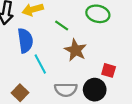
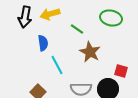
blue semicircle: (25, 41) -> (43, 43), size x0.7

